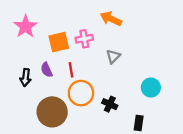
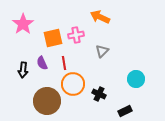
black rectangle: (139, 123) -> (125, 111), turned 56

